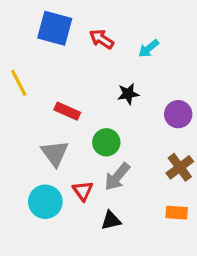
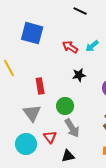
red arrow: (102, 39) -> (70, 47), moved
red rectangle: (67, 111) -> (40, 86), turned 56
gray arrow: (117, 177) -> (72, 128), turned -72

